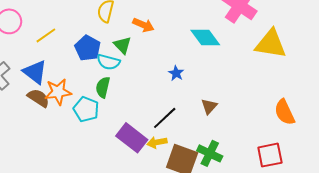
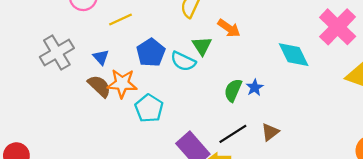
blue pentagon: (88, 48) -> (151, 53), moved
blue triangle: (35, 72) -> (101, 57), size x0.6
green semicircle: (103, 87) -> (233, 90), moved
brown triangle: (209, 106) -> (270, 132), moved

